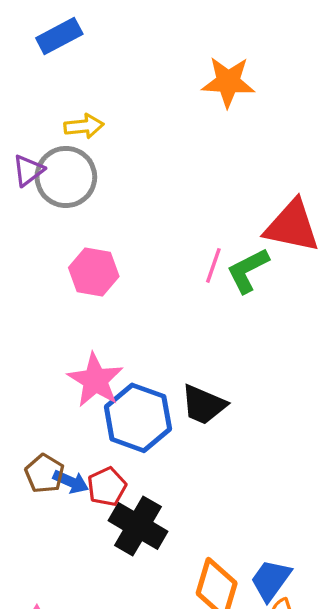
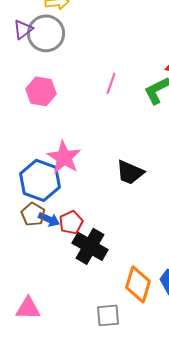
pink line: (213, 265) -> (111, 83), moved
pink hexagon: (94, 272) -> (41, 91), moved
blue hexagon: (138, 418) -> (40, 180), moved

